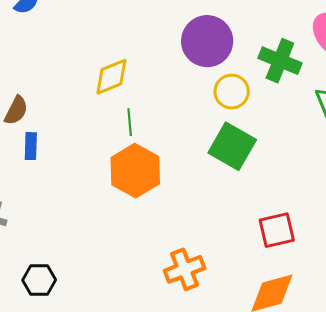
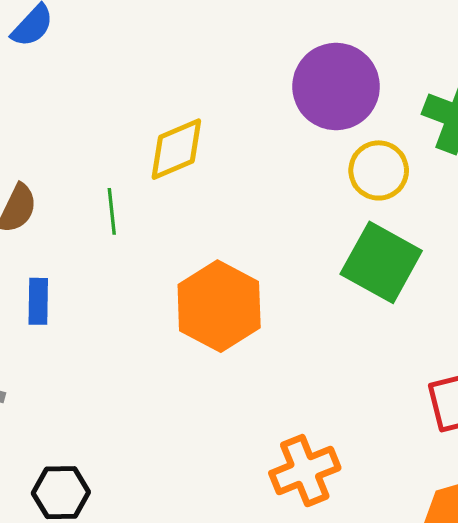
green line: (130, 122) -> (112, 211), moved
blue rectangle: (31, 146) -> (38, 301), moved

